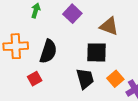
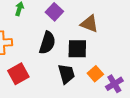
black semicircle: (48, 51) -> (47, 43), moved
red square: (35, 79) -> (18, 74), size x1.5

